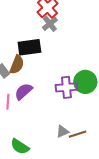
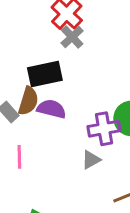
purple semicircle: (24, 91) -> (51, 109), moved, turned 60
gray triangle: (63, 131) -> (91, 160), moved

